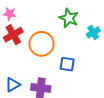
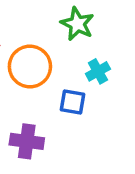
cyan cross: (93, 32) -> (98, 71), moved

